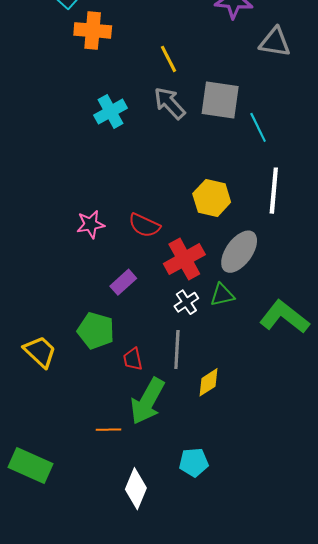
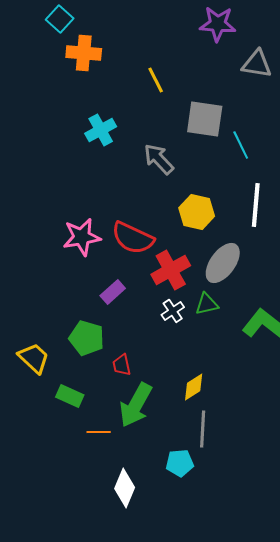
gray arrow: (170, 103) -> (159, 159), moved
pink star: (91, 224) -> (82, 237), size x1.4
red semicircle: (144, 225) -> (133, 238), size x1.4
gray line: (177, 350) -> (203, 429), moved
green rectangle: (31, 465) -> (70, 396), moved, size x0.7

